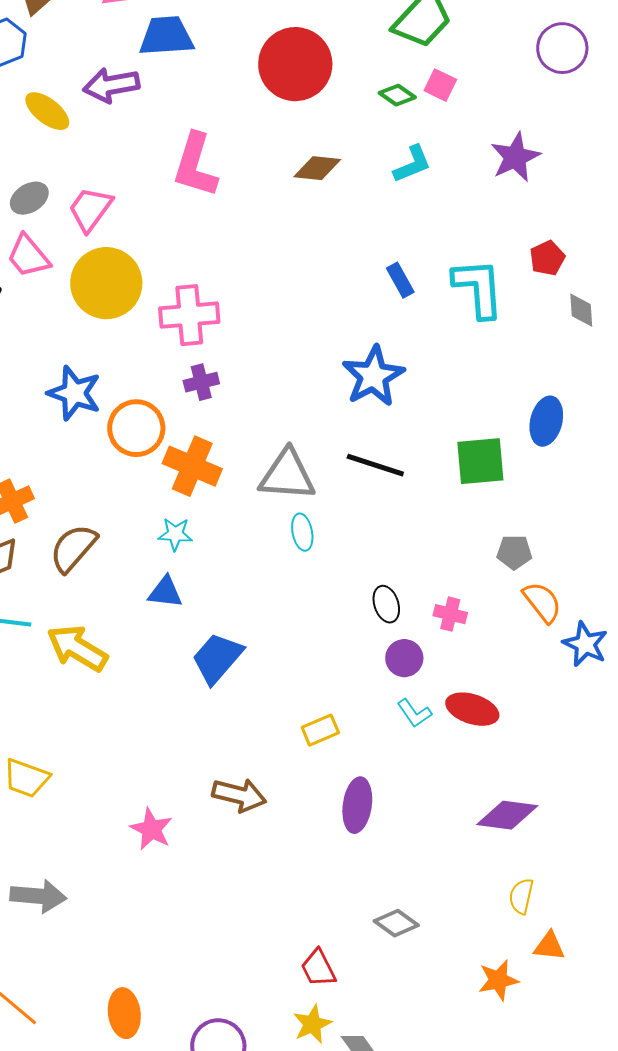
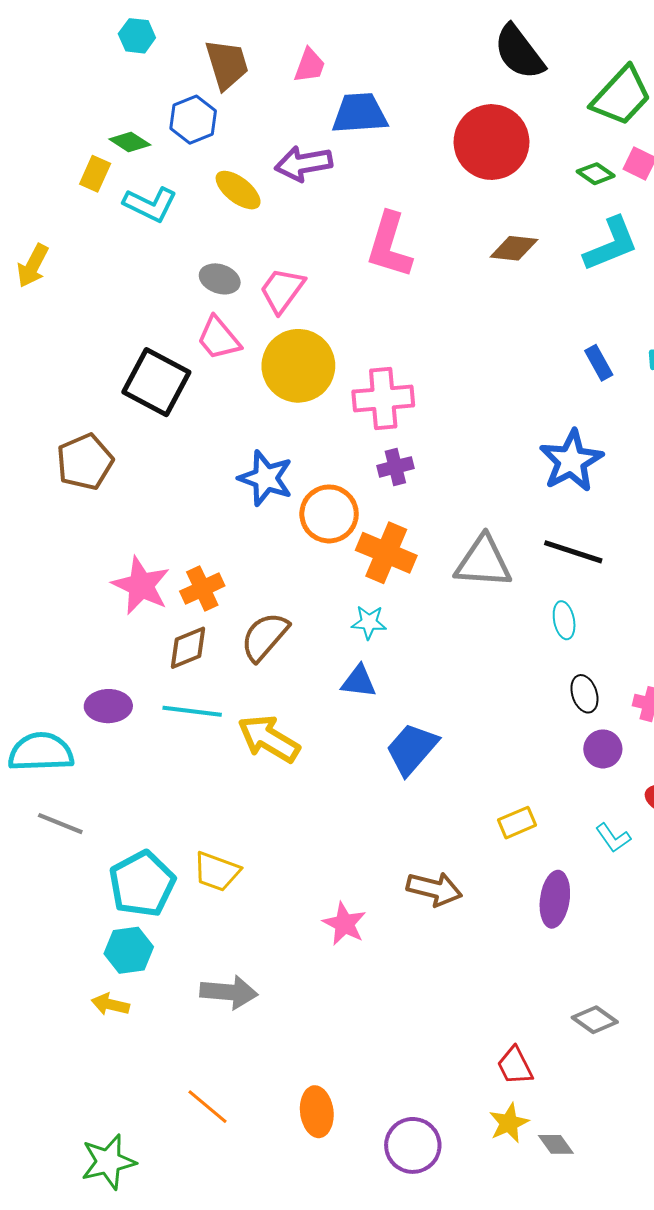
cyan L-shape: (412, 164) -> (611, 244), size x1.4
gray ellipse: (29, 198) -> (220, 279), turned 51
cyan ellipse: (302, 532) -> (564, 620), moved
cyan L-shape: (414, 713) -> (613, 838), moved

